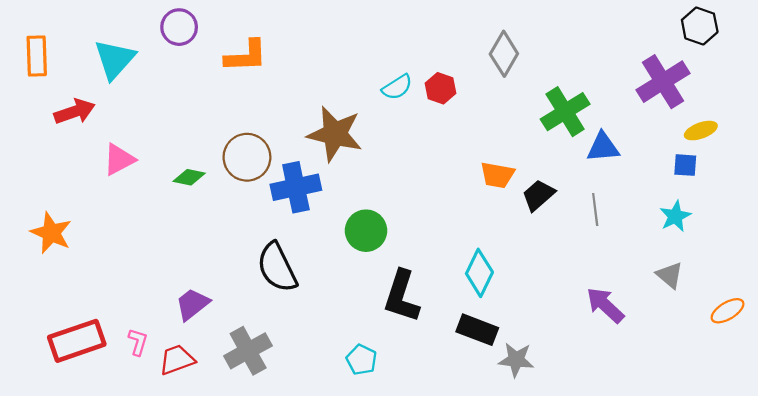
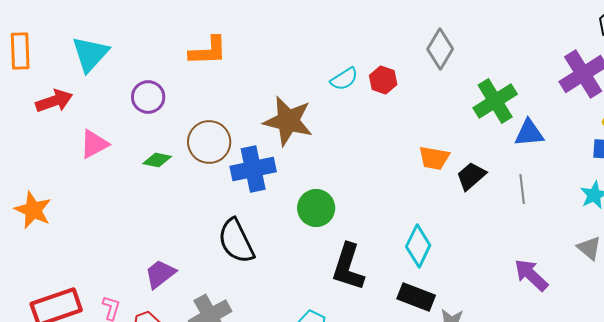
purple circle: (179, 27) -> (148, 97), moved

